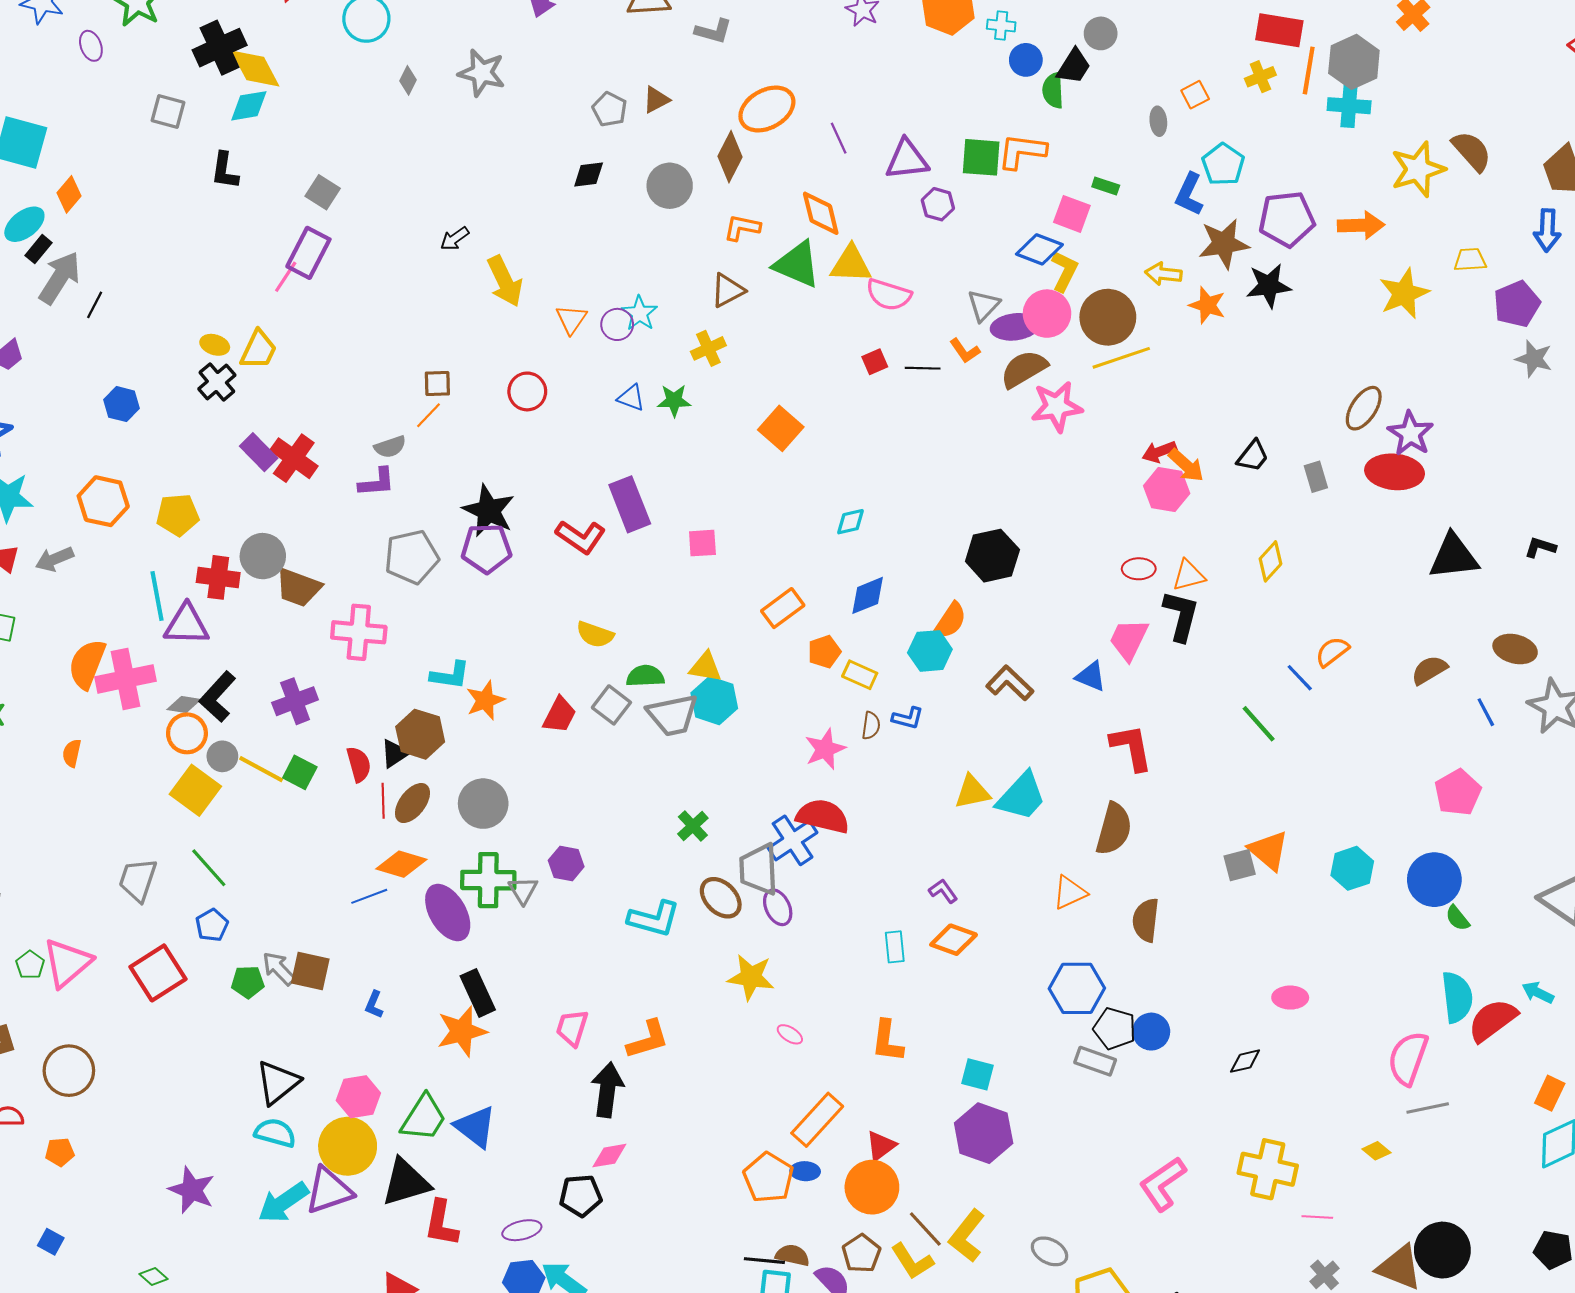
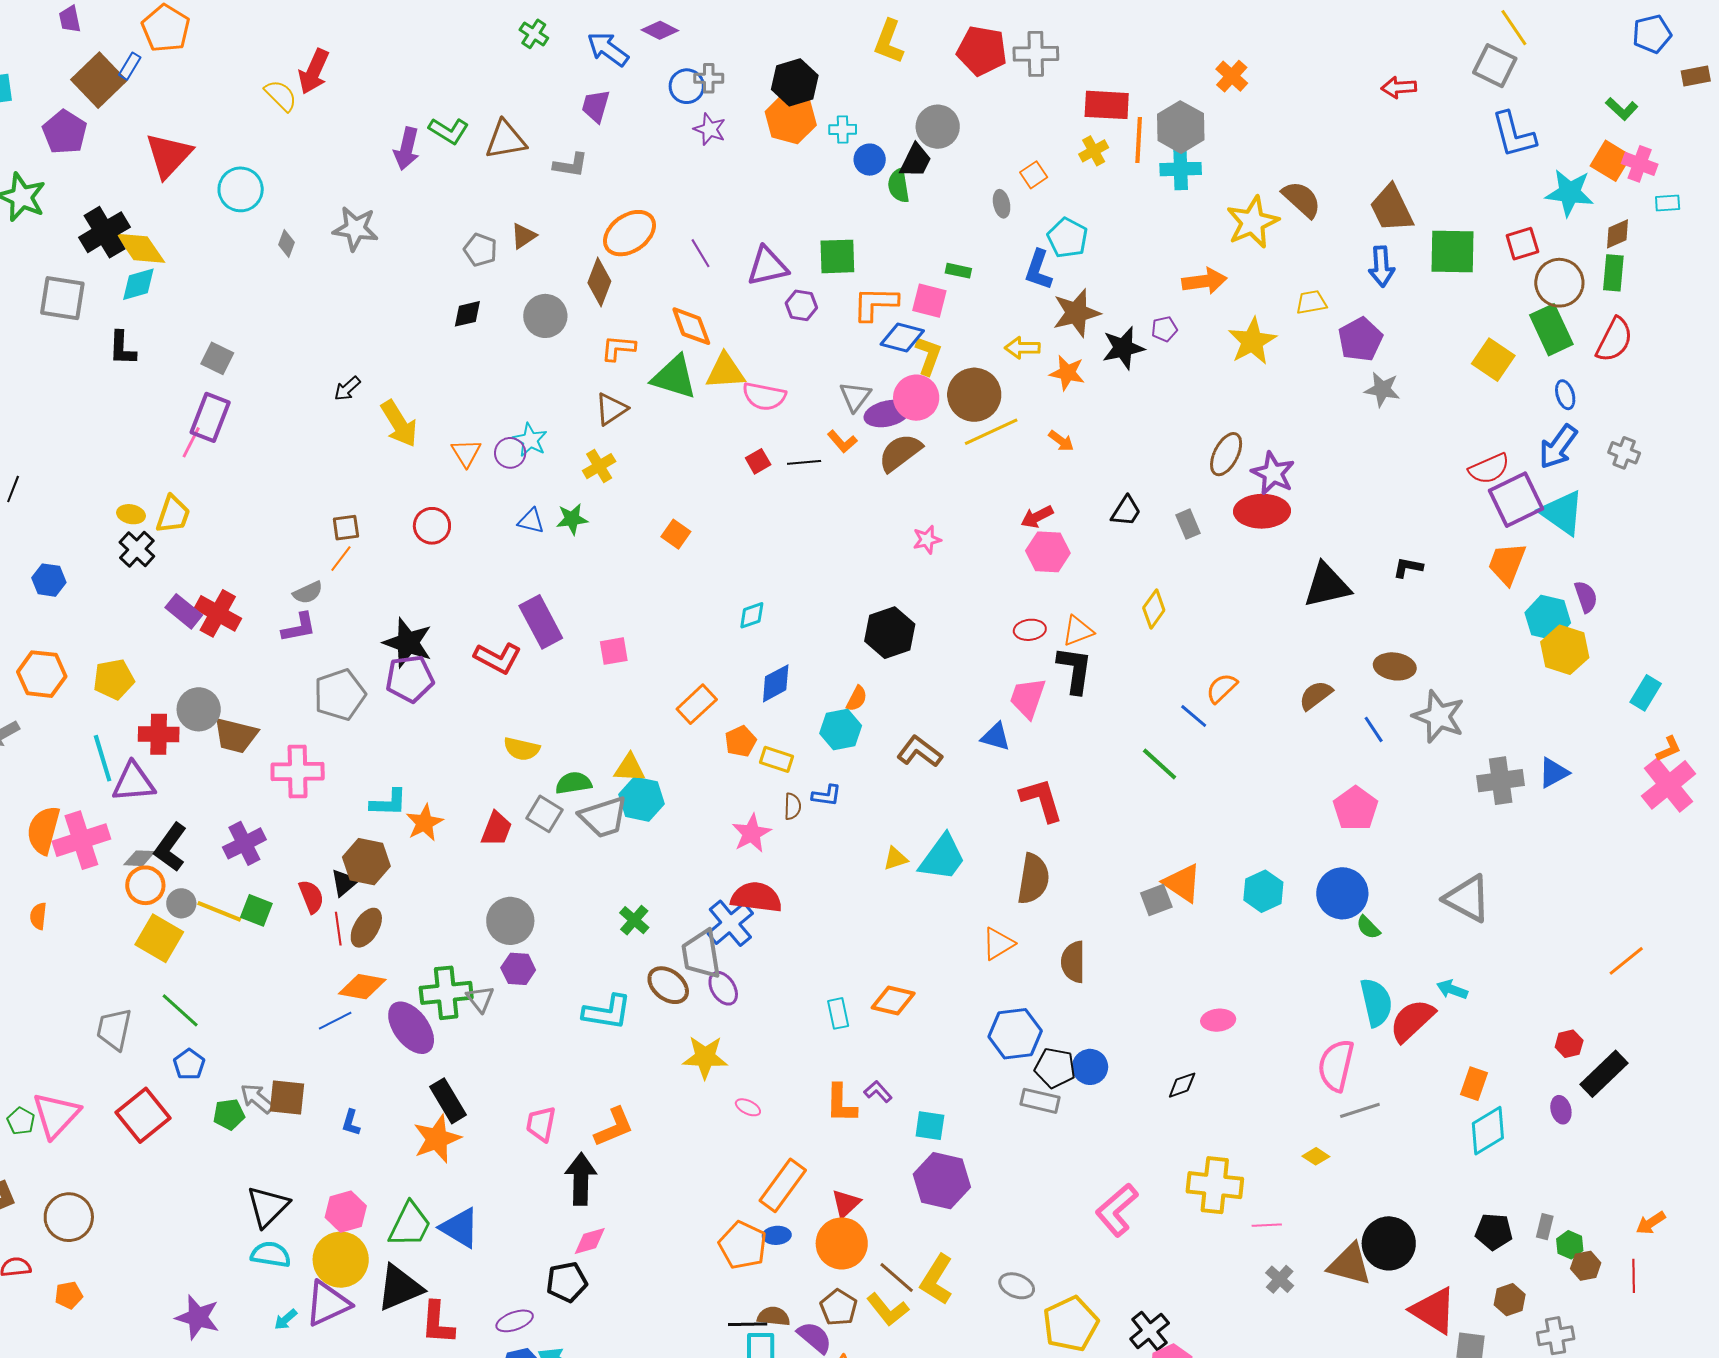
gray circle: (1101, 33) -> (938, 127), size x1.4
gray square: (168, 112) -> (62, 298), size x1.4
orange L-shape: (1022, 151) -> (875, 304), moved
purple pentagon: (1287, 219) -> (1164, 329), moved, size x0.5
pink star: (1057, 406) -> (927, 540), moved, size x0.6
orange square: (781, 428) -> (676, 534), size x0.7
orange arrow: (1186, 465) -> (1061, 441), moved, size x0.7
orange semicircle: (950, 621) -> (857, 698), size x0.7
yellow triangle: (972, 792) -> (895, 859), size x0.7
gray circle: (483, 804) -> (510, 921), moved
purple L-shape: (943, 891) -> (878, 1092), moved
cyan arrow: (283, 1202) -> (286, 1319), size x0.5

